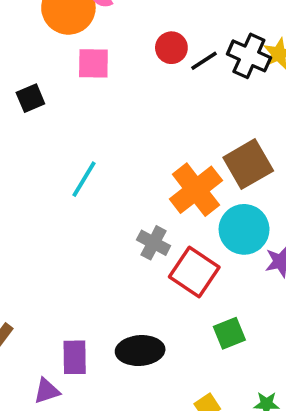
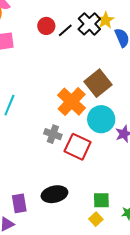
black cross: (249, 56) -> (89, 24), turned 30
green square: (229, 333) -> (101, 200), moved, turned 30

